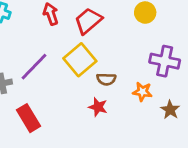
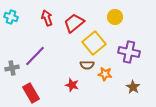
yellow square: (80, 60) -> (94, 43), moved
orange star: (142, 92) -> (105, 74), moved
red star: (98, 107) -> (72, 85), moved

